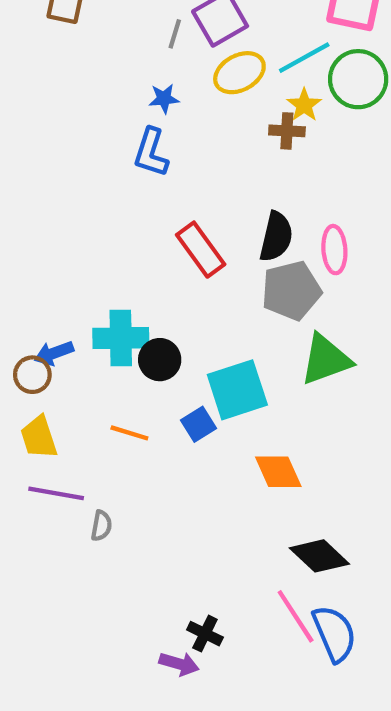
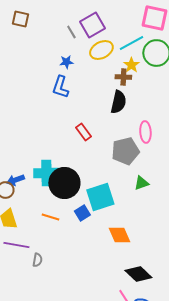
gray line: (175, 34) -> (71, 32), turned -48
black semicircle: (276, 237) -> (118, 102), moved
red rectangle: (201, 250) -> (83, 132), size x0.7
black circle: (160, 360) -> (64, 183), size x1.6
green triangle: (326, 360) -> (141, 183), size x0.6

